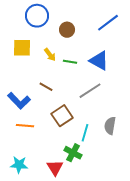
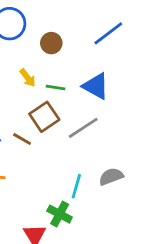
brown line: (46, 87) -> (22, 139), moved
brown square: (62, 116) -> (44, 117), moved
gray semicircle: (110, 126) -> (111, 177), turned 60

